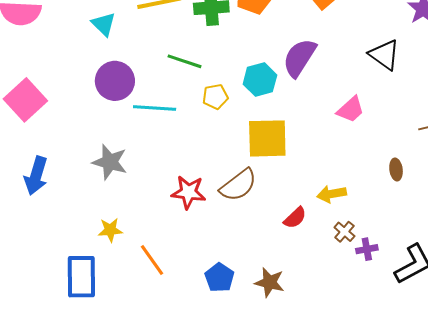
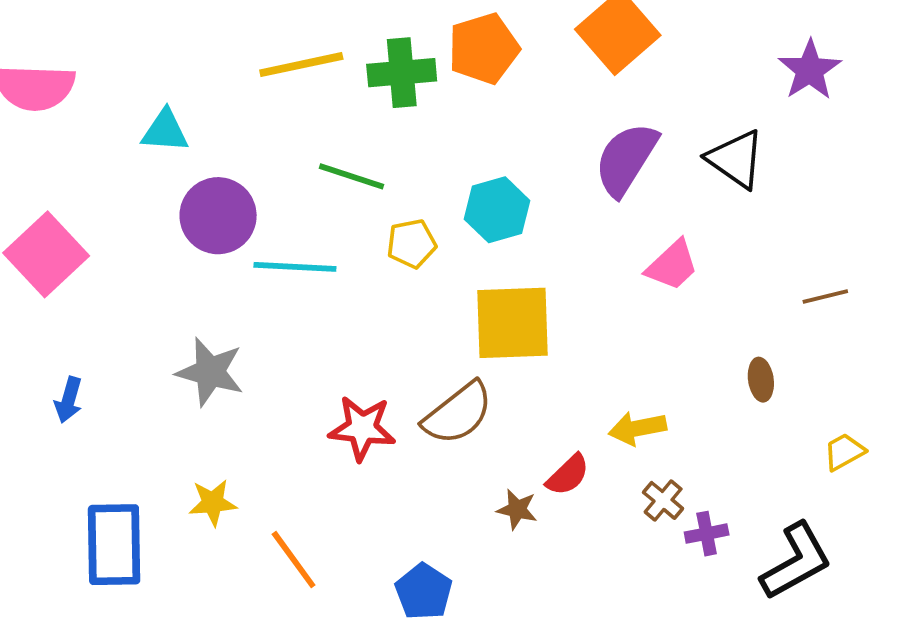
cyan triangle: (104, 24) -> (165, 131), moved, turned -40
purple semicircle: (299, 58) -> (626, 159), moved
blue arrow: (36, 176) -> (69, 400), size x0.6
blue rectangle: (81, 277) -> (114, 545), moved
brown star: (270, 282) -> (517, 509), moved, size x0.7

